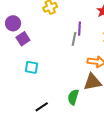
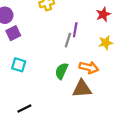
green semicircle: (73, 97) -> (62, 71), moved

